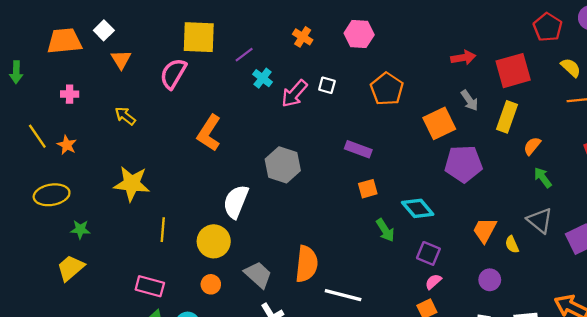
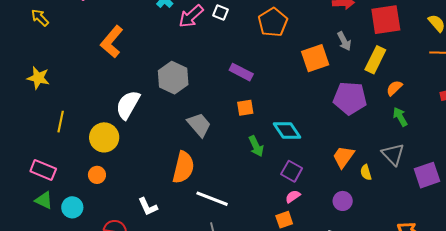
purple pentagon: (463, 164) -> (350, 98), moved
yellow star: (132, 184) -> (38, 78), size x0.7
gray trapezoid: (258, 275) -> (199, 125), moved

